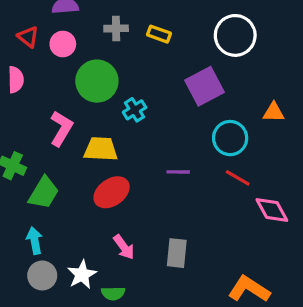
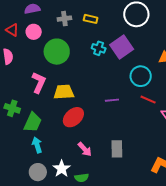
cyan cross: (135, 110) -> (99, 48), moved, turned -32
cyan arrow: (35, 241) -> (37, 145), moved

